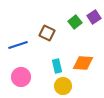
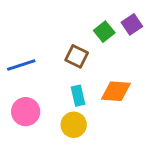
brown square: (47, 33) -> (77, 56), moved
yellow circle: (63, 86) -> (74, 125), moved

